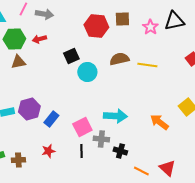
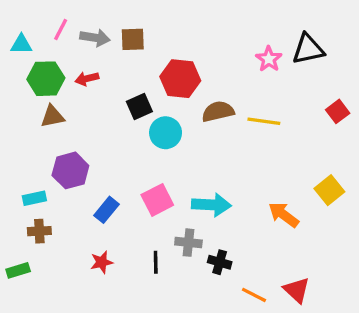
brown square: (122, 19) -> (133, 39), moved
red hexagon: (96, 26) -> (180, 79), moved
purple hexagon: (29, 109) -> (70, 170), moved
pink square: (82, 127) -> (157, 200), moved
brown cross: (18, 160) -> (39, 231), moved

